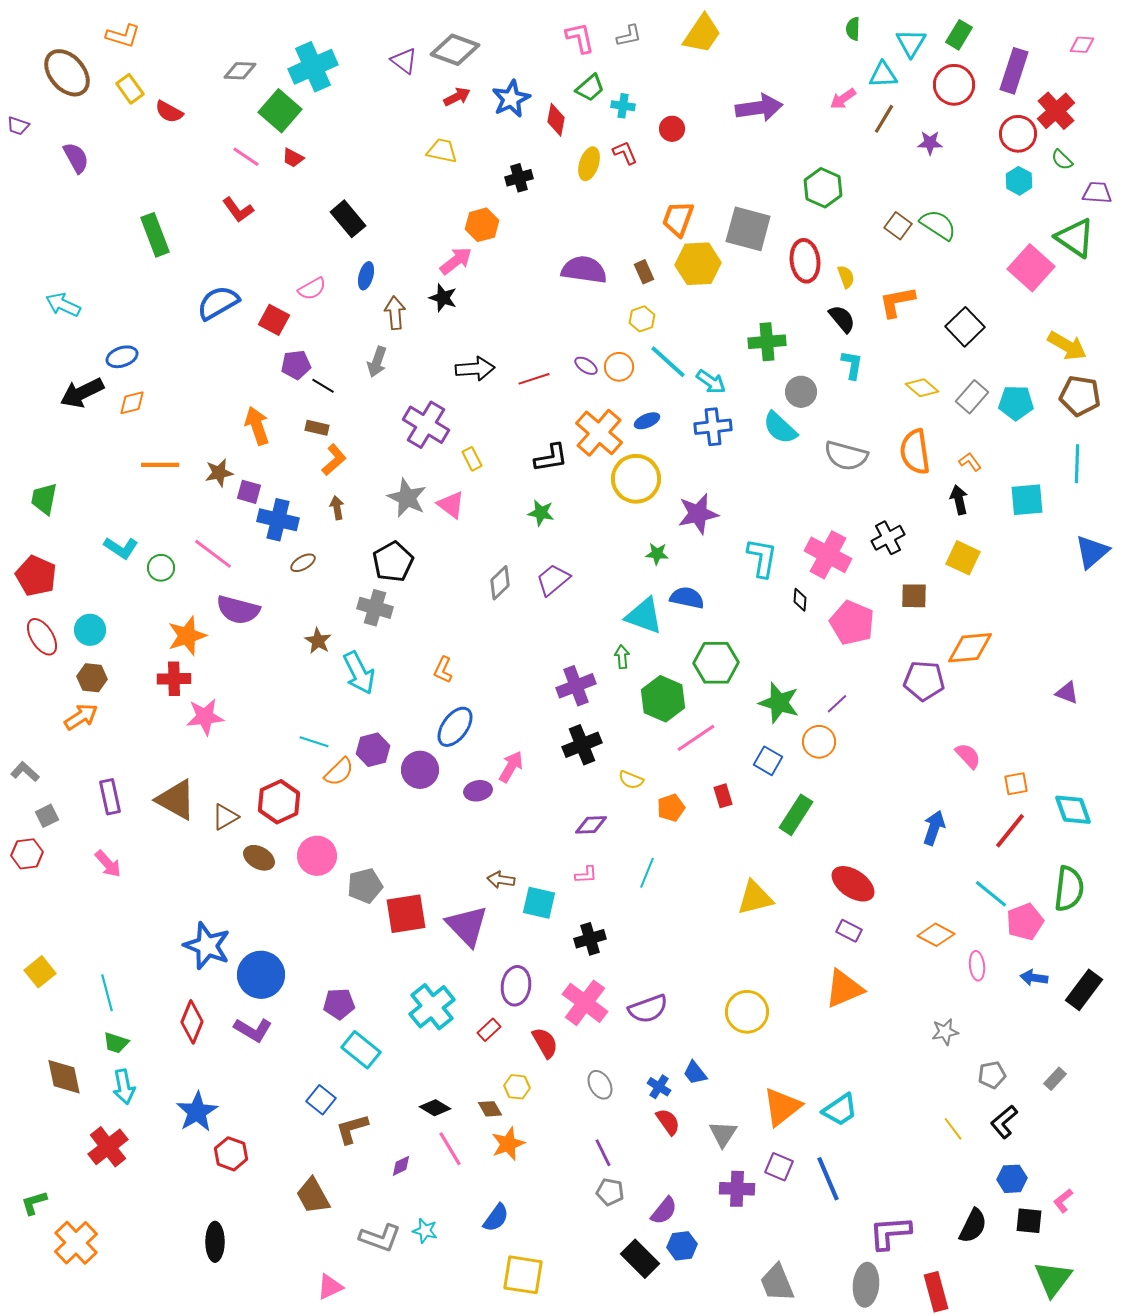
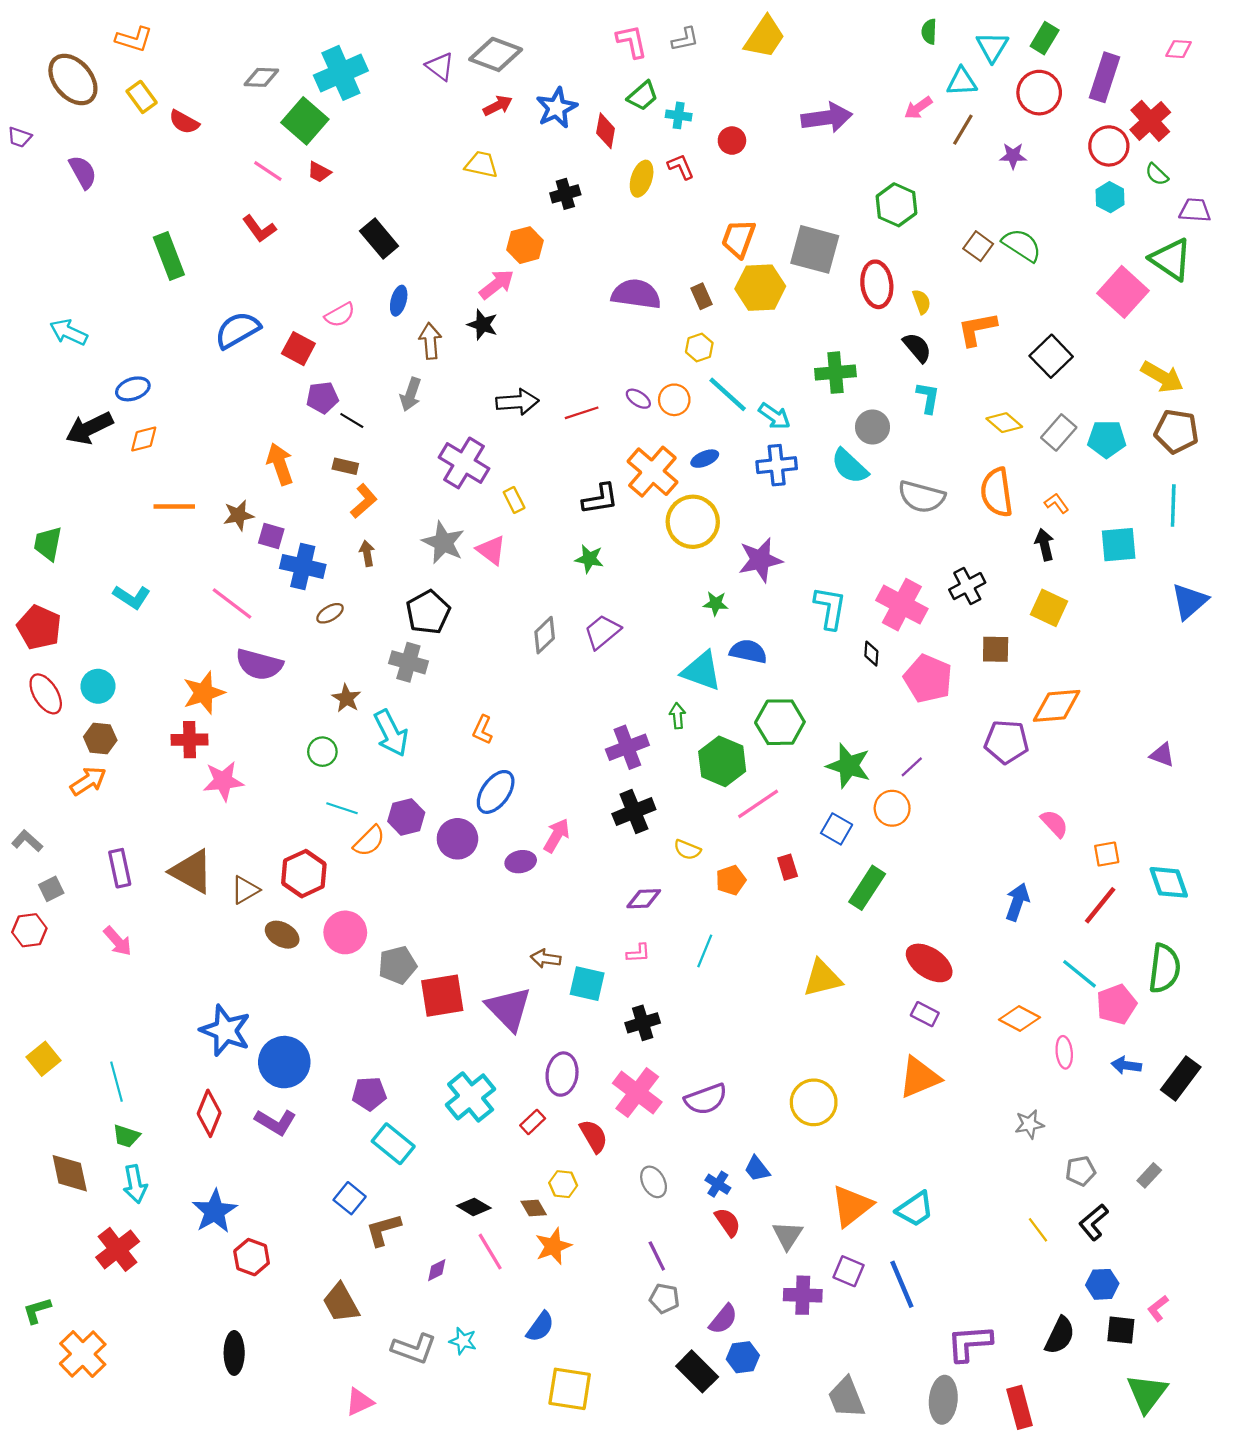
green circle: (161, 568) -> (322, 752), moved

